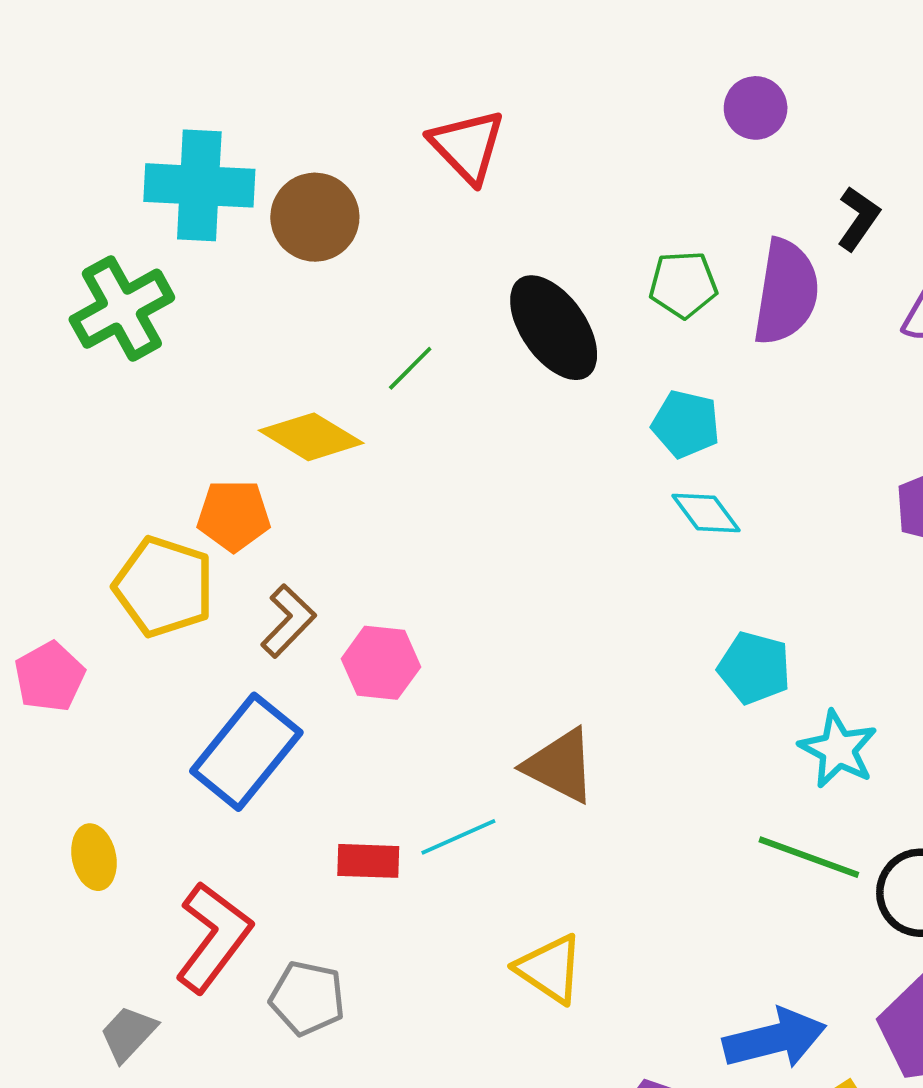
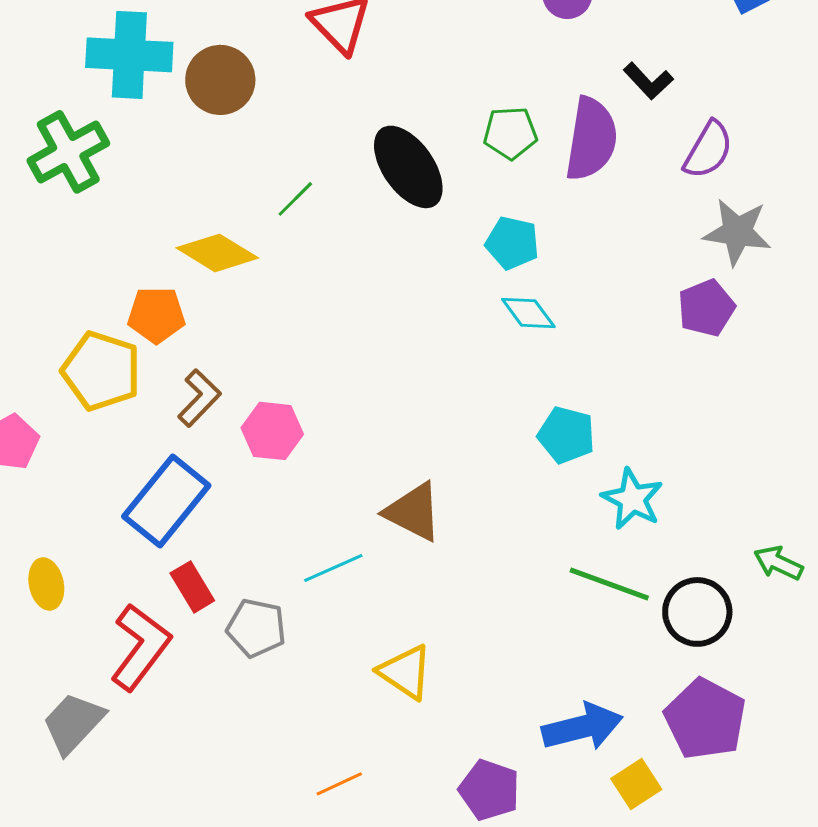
black L-shape: (858, 218) -> (648, 81), turned 102
red rectangle: (368, 861) -> (192, 587), moved, turned 57
gray pentagon: (307, 998) -> (256, 628), moved
gray trapezoid: (128, 1034) -> (73, 723), size x1.4

